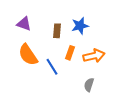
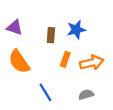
blue line: (52, 67) -> (45, 92), moved
gray semicircle: (89, 85) -> (86, 95), turned 56

